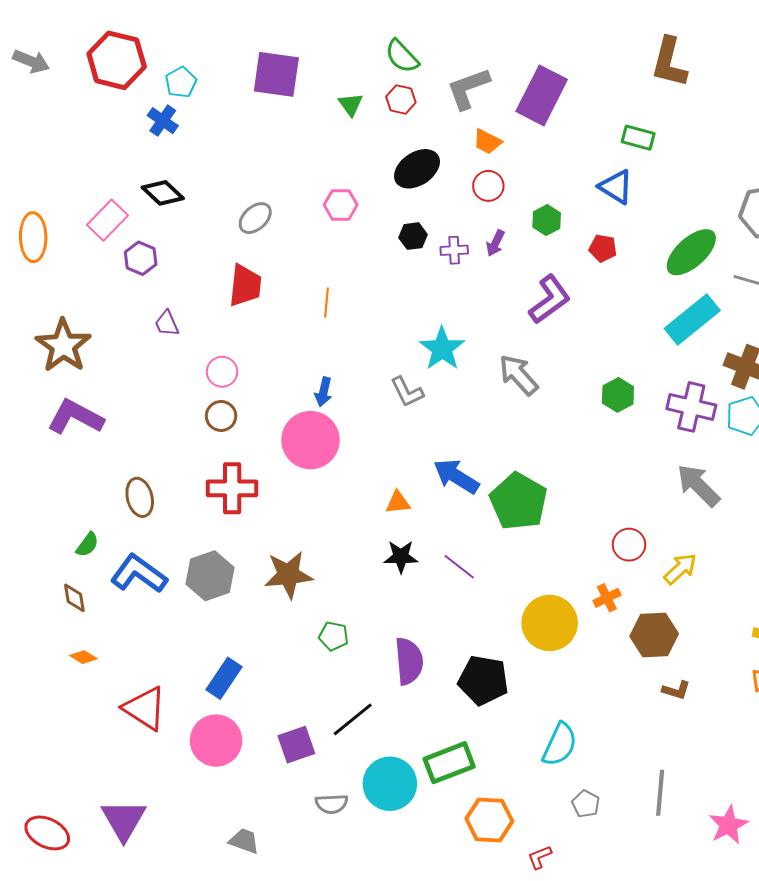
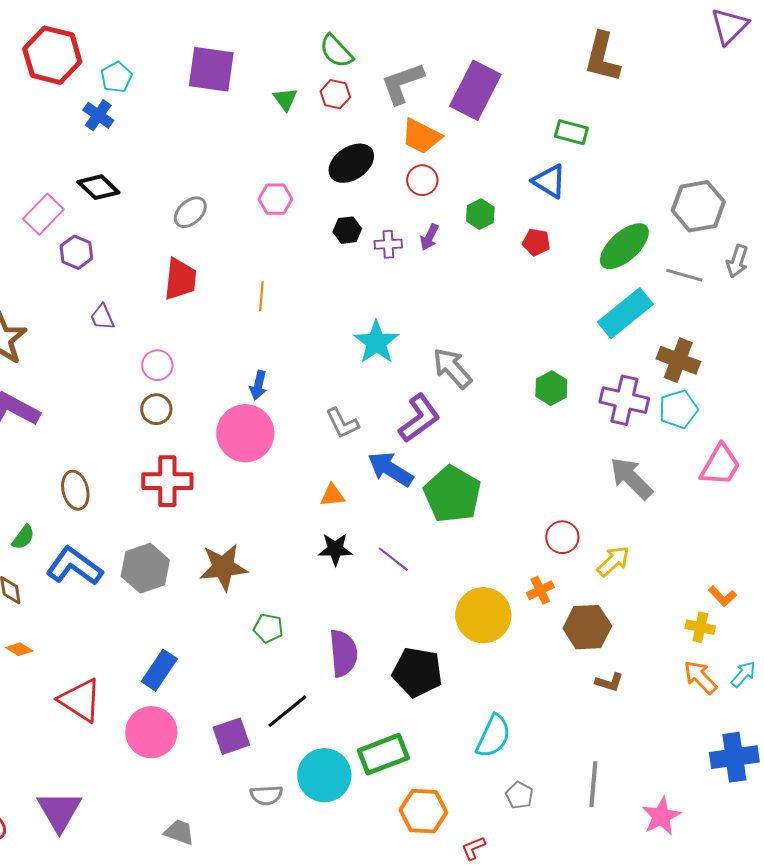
orange trapezoid: (487, 142) -> (421, 136), size x1.4
purple L-shape: (550, 299) -> (419, 418), moved
gray L-shape: (407, 392) -> (342, 423), moved

